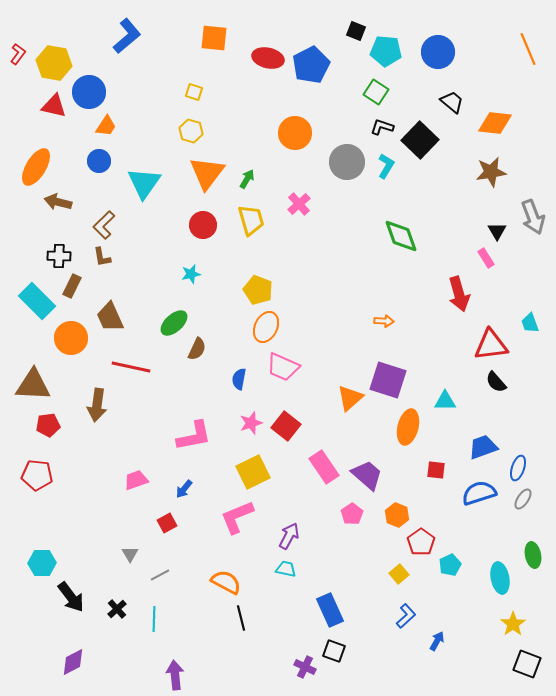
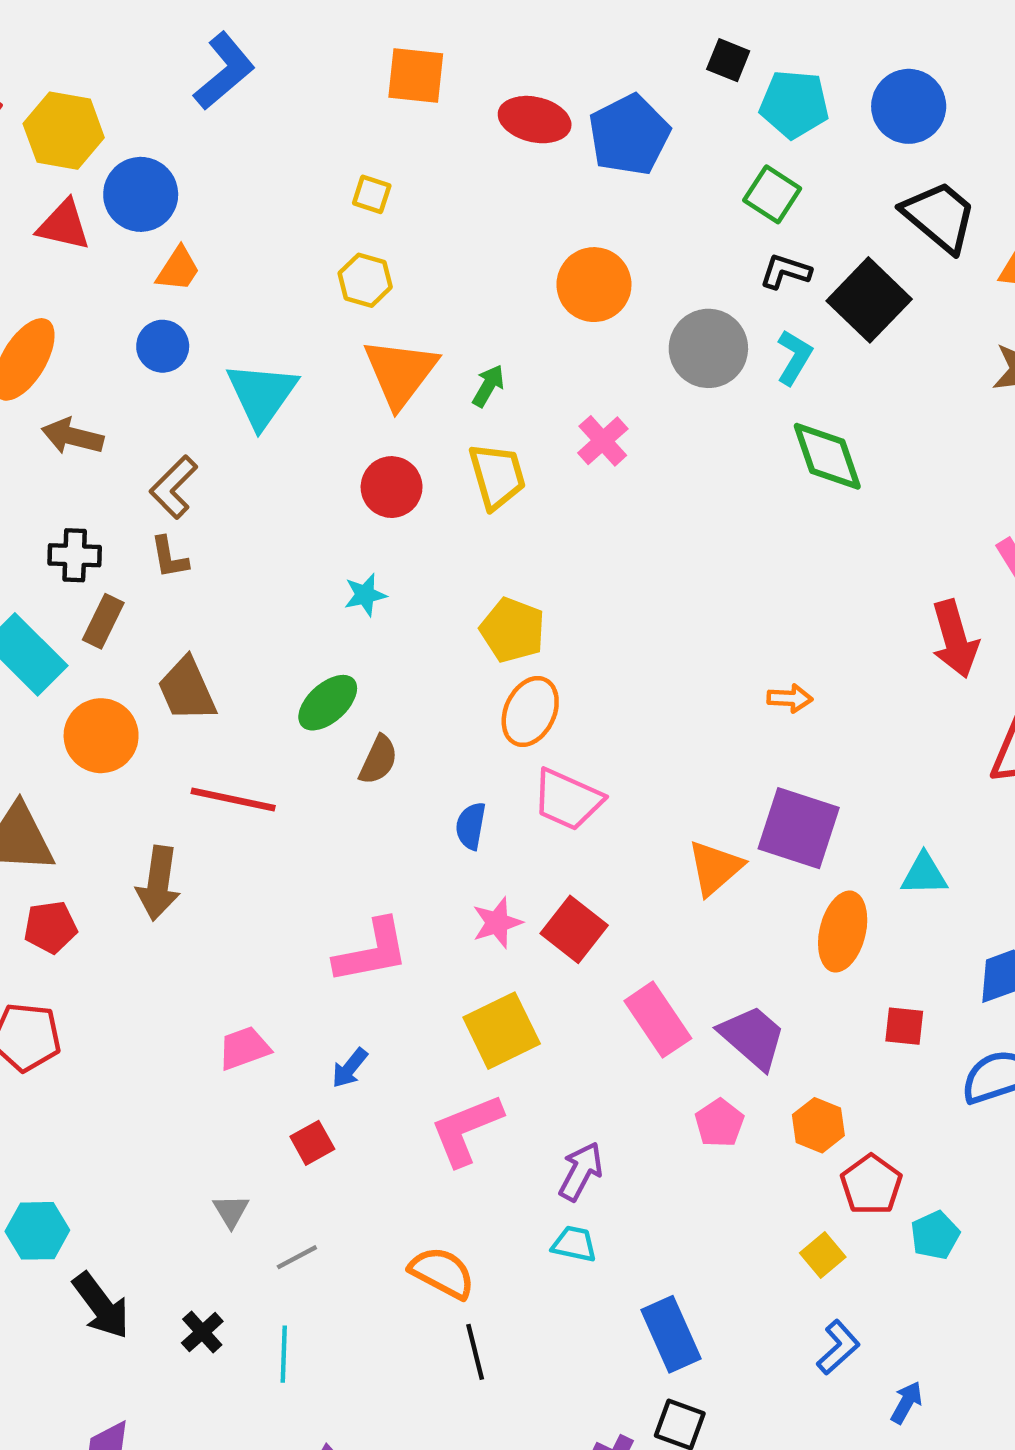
black trapezoid: (452, 102) -> (939, 216), size x1.5
green diamond: (401, 236) -> (827, 456), moved

